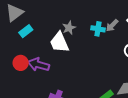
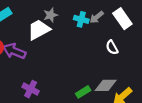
white trapezoid: (59, 42) -> (39, 30), turned 80

